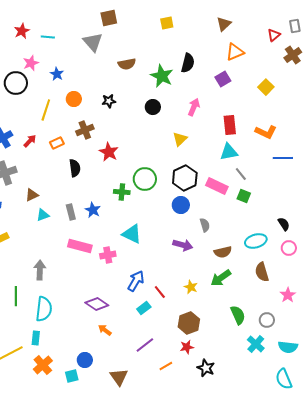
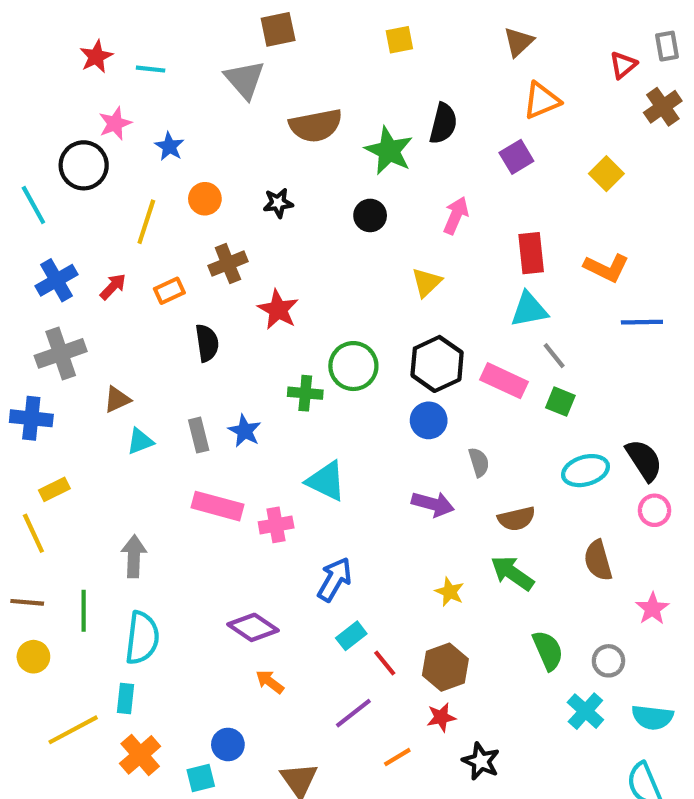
brown semicircle: (127, 64) -> (316, 126), size x1.4
black semicircle: (284, 224) -> (644, 460), size x1.5
cyan ellipse: (256, 241) -> (585, 471), moved
green arrow: (221, 278) -> (512, 573), turned 70
red line: (160, 292) -> (385, 663), moved

